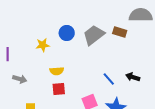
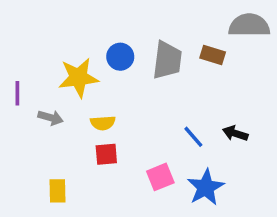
gray trapezoid: (94, 35) -> (167, 60), turned 135
yellow star: (43, 45) -> (78, 78), size x1.6
gray arrow: (20, 79) -> (51, 118), moved

